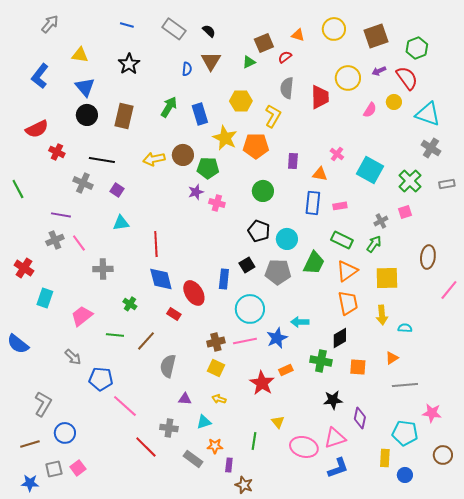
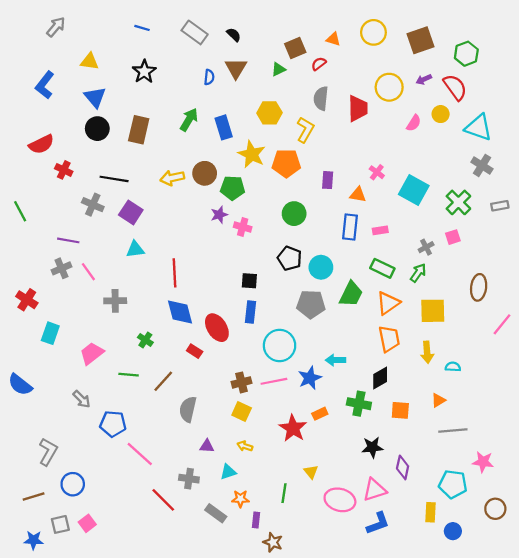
purple square: (117, 190) -> (131, 212), size x1.5
black square: (247, 265) -> (249, 281), moved, turned 35

